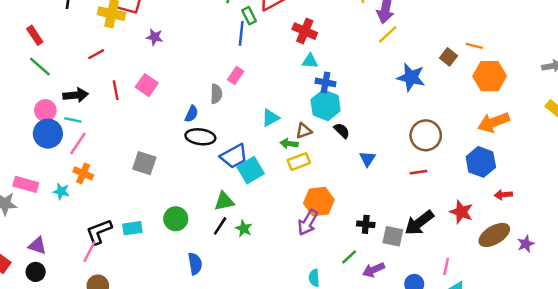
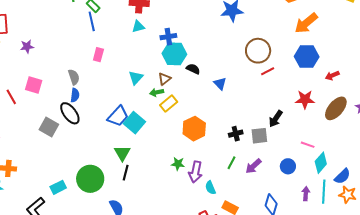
cyan triangle: (310, 61) -> (138, 27), moved
gray semicircle: (216, 94) -> (74, 77), moved
black ellipse: (200, 137) -> (70, 113), moved, turned 65
gray square: (144, 163) -> (49, 127), moved, turned 30
red line: (418, 172) -> (268, 71), moved
green triangle: (224, 201) -> (122, 153), turned -30
green circle: (176, 219) -> (90, 179), size x1.4
purple arrow: (308, 222) -> (196, 172), moved
black arrow: (419, 223) -> (276, 119), size x0.7
cyan rectangle: (132, 228) -> (58, 187), moved
green star: (244, 229) -> (178, 164), moved
pink line: (446, 266) -> (308, 145), turned -64

